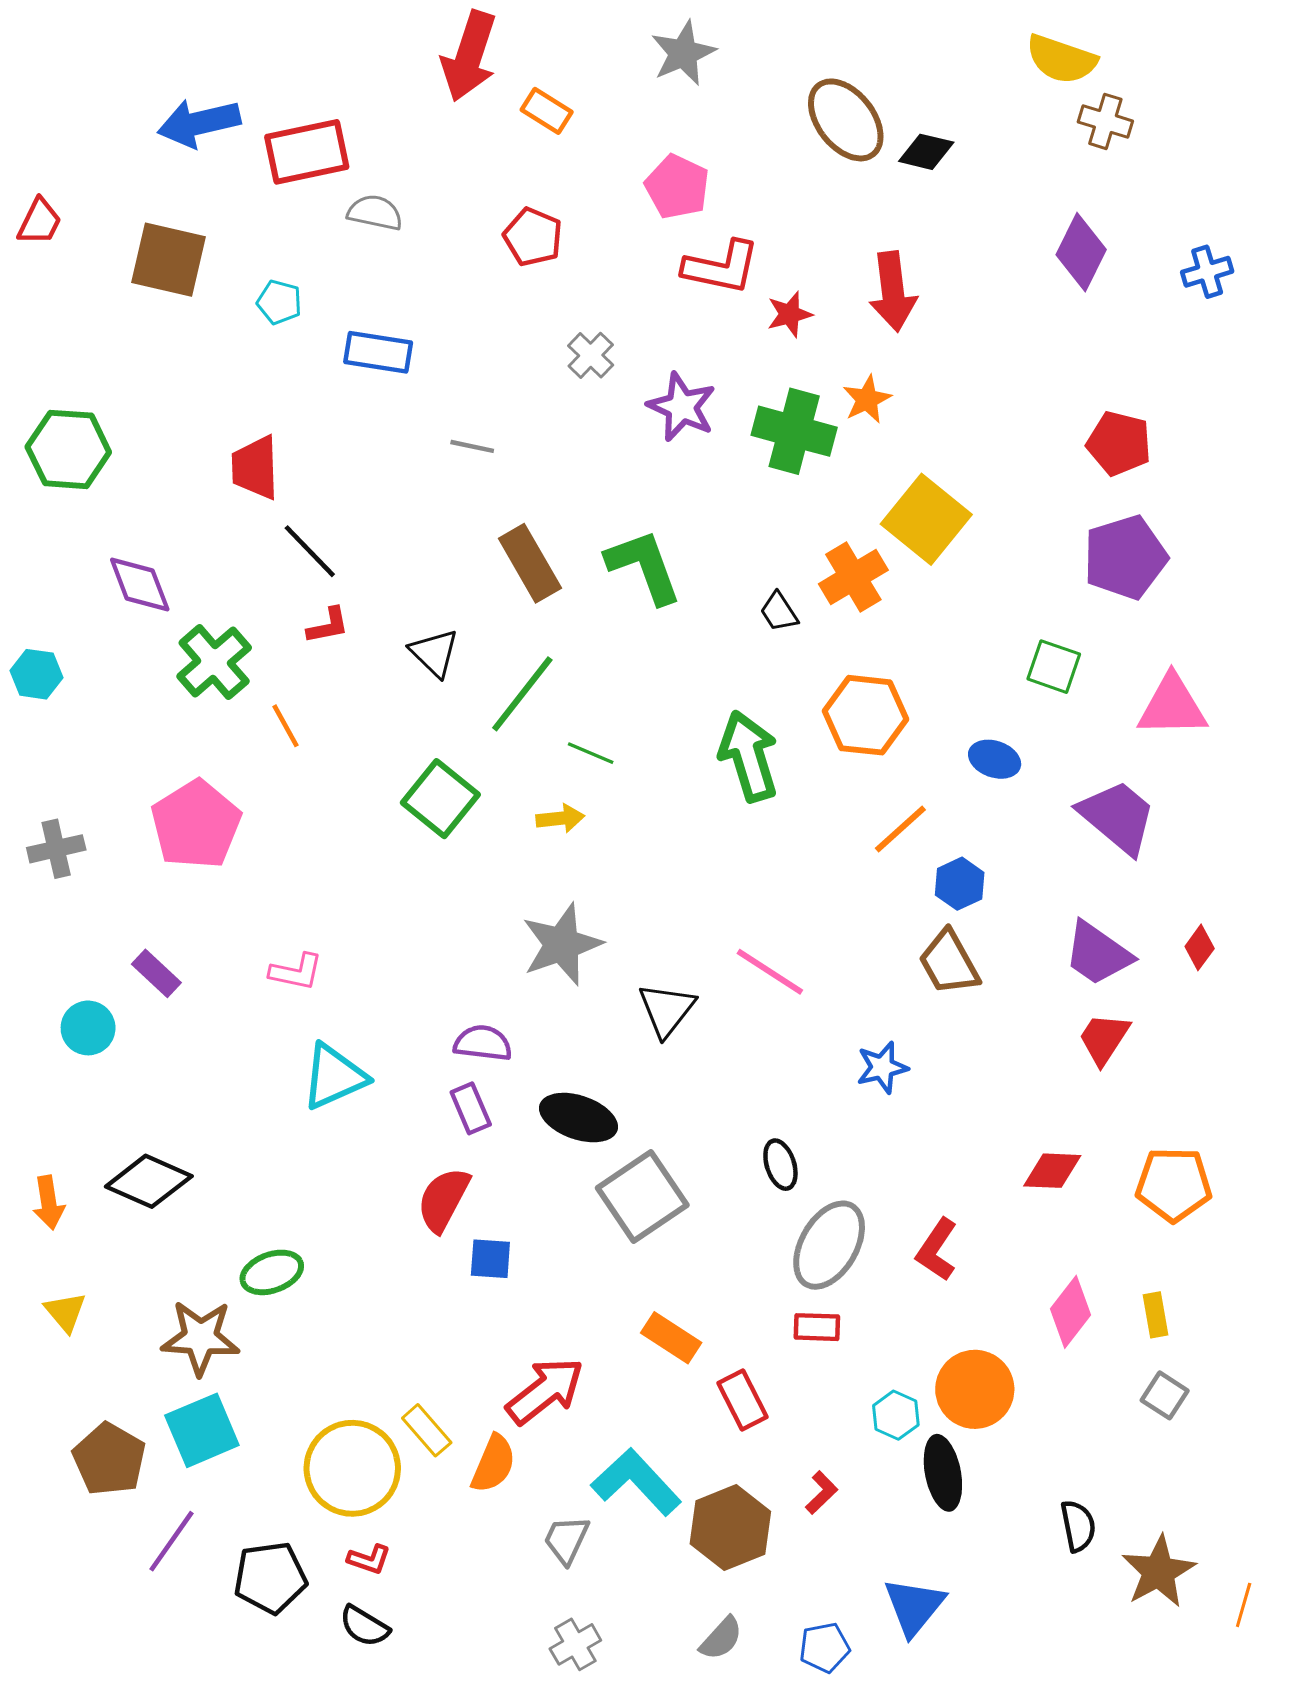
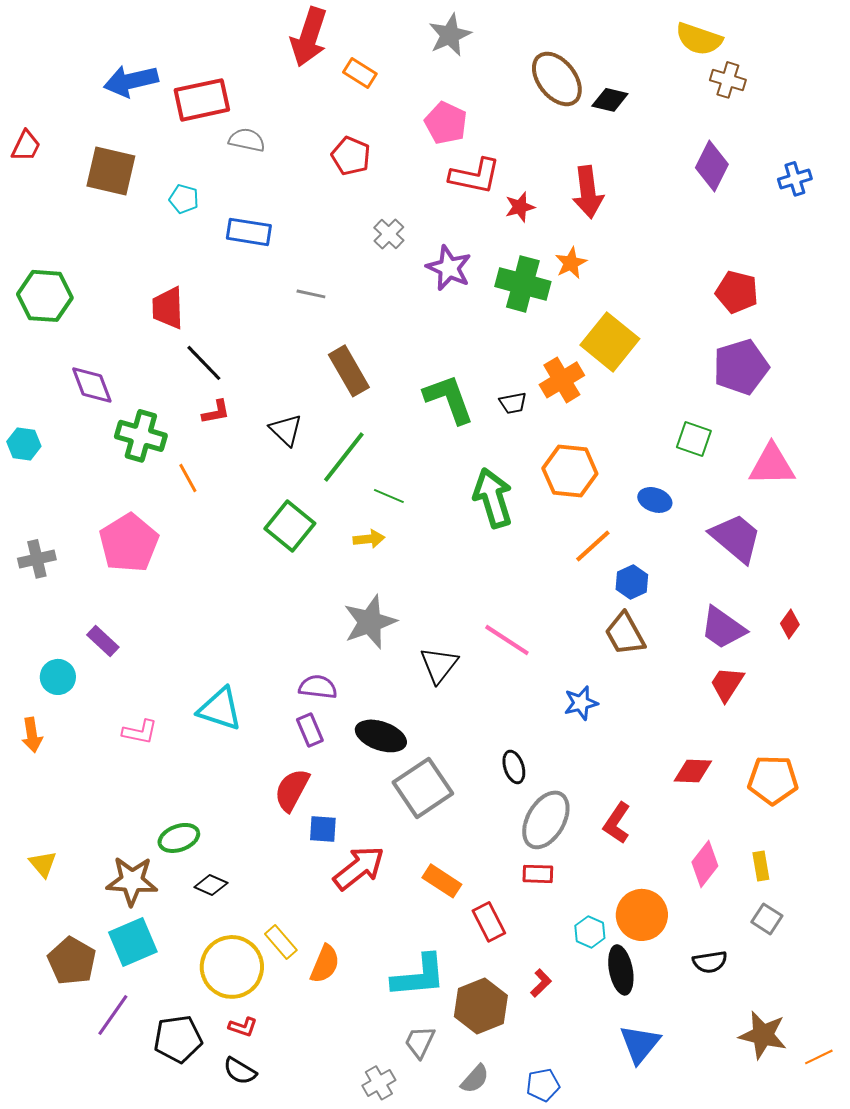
green L-shape: (644, 566) -> (449, 399), moved
black trapezoid: (779, 612) -> (513, 403), turned -68
green cross: (214, 662) -> (141, 436), turned -33
pink L-shape: (296, 972) -> (140, 732), moved
cyan triangle: (334, 1077) -> (220, 709), turned 42
black diamond: (149, 1181) -> (211, 885), moved, size x0.6
orange arrow: (49, 1203) -> (32, 735), moved
red arrow: (545, 1391) -> (359, 868), moved
cyan L-shape: (636, 1482) -> (419, 976), turned 128
black semicircle: (1078, 1526) -> (710, 962), moved, turned 92
gray trapezoid: (566, 1540) -> (420, 1042), moved
brown star: (1159, 1572) -> (763, 1035), turned -30
orange line: (1244, 1605) -> (819, 1057), turned 48
blue triangle: (914, 1606) -> (640, 1044), moved

